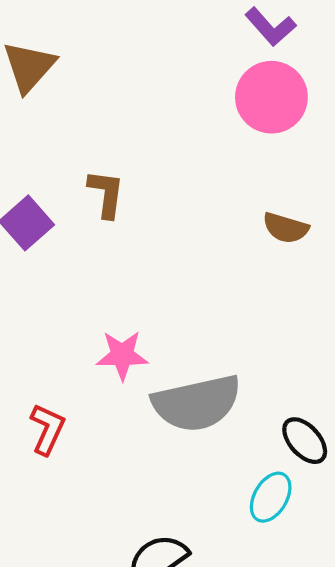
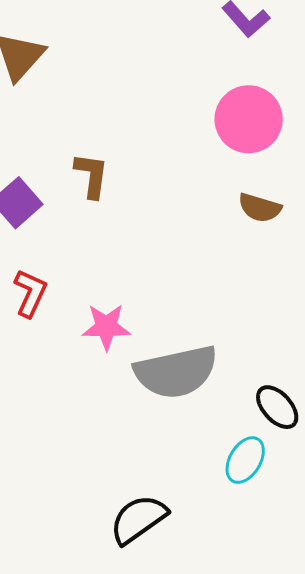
pink circle: (271, 97) -> (249, 119), moved
red L-shape: (47, 429) -> (30, 293), moved

